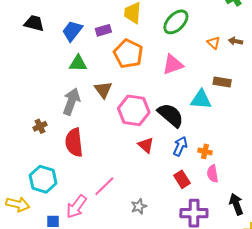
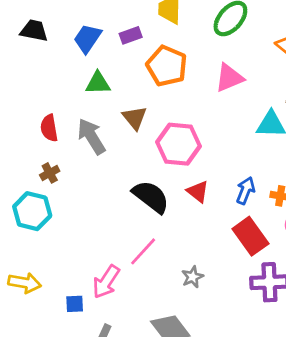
gray arrow: (71, 101) -> (91, 136), turned -48
black semicircle: (171, 115) -> (151, 197), moved
red semicircle: (74, 142) -> (49, 128), moved, size x0.7
cyan hexagon: (43, 179) -> (32, 211), moved
red rectangle: (182, 179) -> (250, 236), size x1.5

